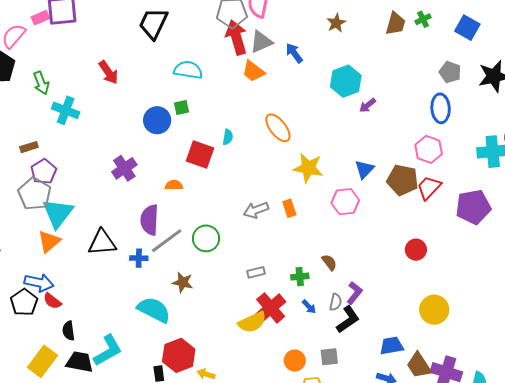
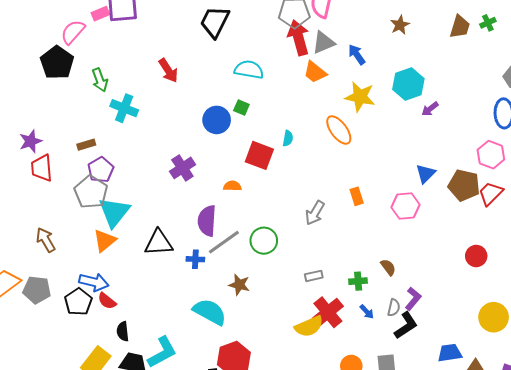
green square: (181, 107) -> (241, 108), turned 35
yellow star: (308, 168) -> (360, 97), moved
orange rectangle: (289, 208) -> (357, 196), moved
gray arrow: (256, 210) -> (315, 213), turned -40

